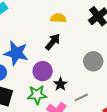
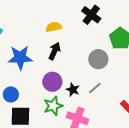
blue star: (16, 53) -> (20, 58), moved
gray line: (81, 97) -> (95, 88), moved

